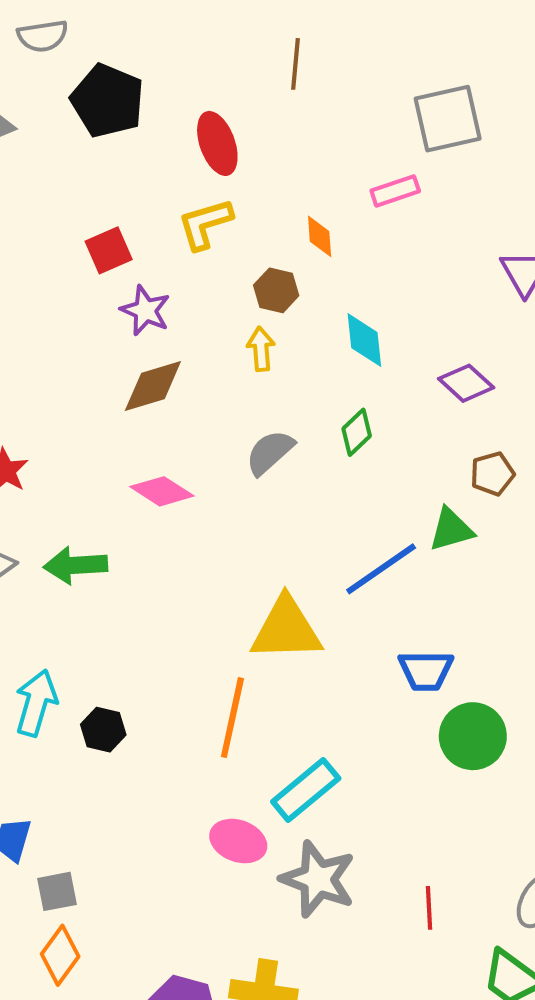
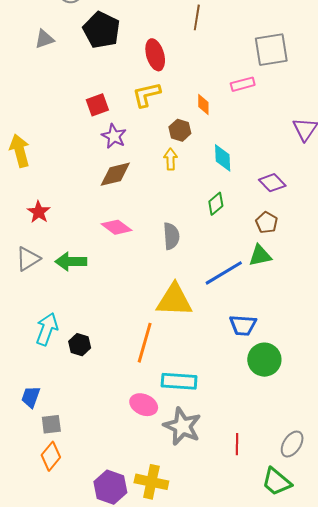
gray semicircle: (270, 452) -> (171, 236), moved, turned 124
brown pentagon: (492, 474) -> (267, 223), moved, turned -30
cyan rectangle: (306, 790) -> (179, 381), turned 40

